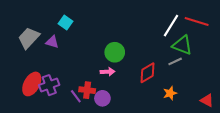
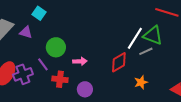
white line: (171, 26) -> (135, 38), moved
green circle: (115, 52) -> (56, 47), moved
purple line: (76, 96) -> (43, 64), moved
purple circle: (102, 98) -> (85, 89), moved

